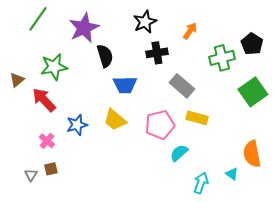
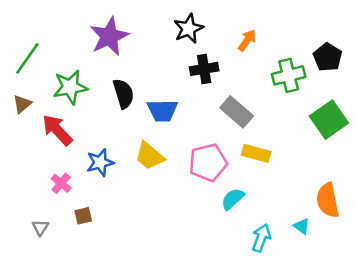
green line: (38, 19) -> (27, 58), moved
black semicircle: (105, 56) -> (124, 94), moved
brown square: (51, 169) -> (83, 216), moved

